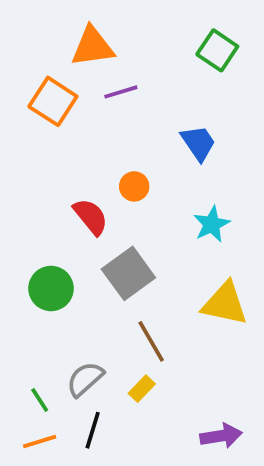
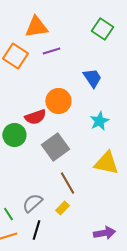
orange circle: (134, 186) -> (58, 101), size x1.6
red semicircle: (91, 217) -> (35, 117), turned 110
green circle: (51, 288) -> (14, 135), moved

